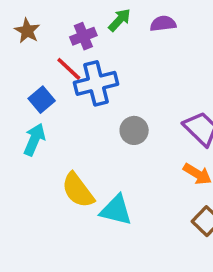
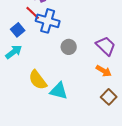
blue cross: (96, 83) -> (48, 21), turned 30
cyan arrow: (34, 139) -> (14, 52), turned 30

